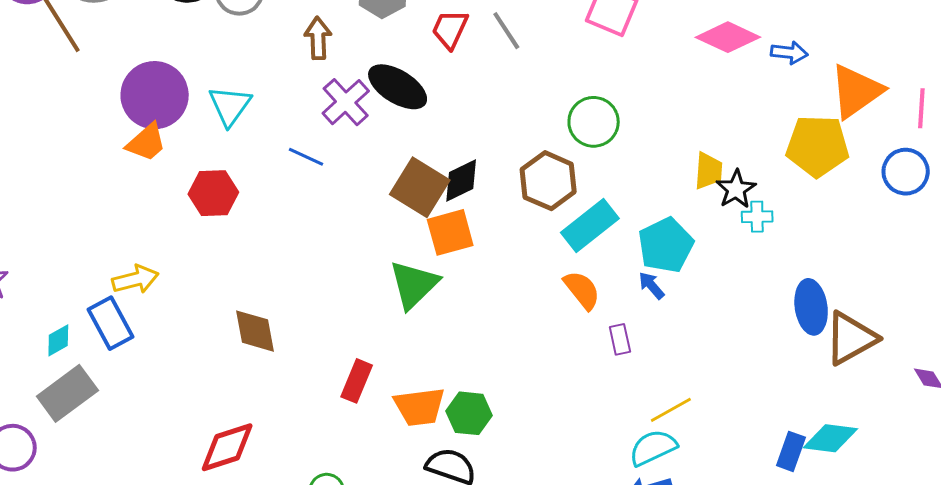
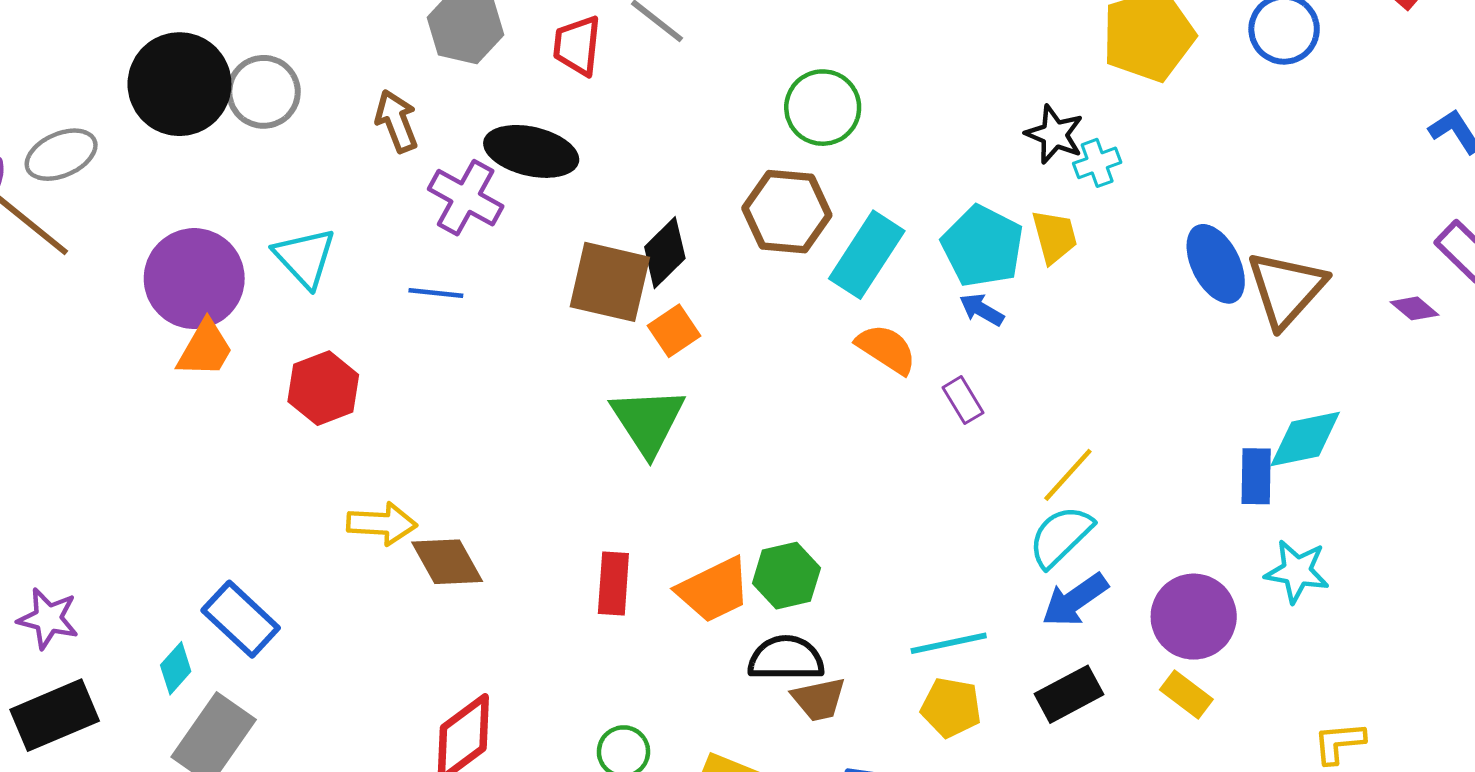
yellow trapezoid: (708, 171) -> (1054, 237), moved
orange square: (450, 232) -> (674, 331), size x0.7
yellow arrow: (135, 279) -> (382, 524), moved, turned 36

